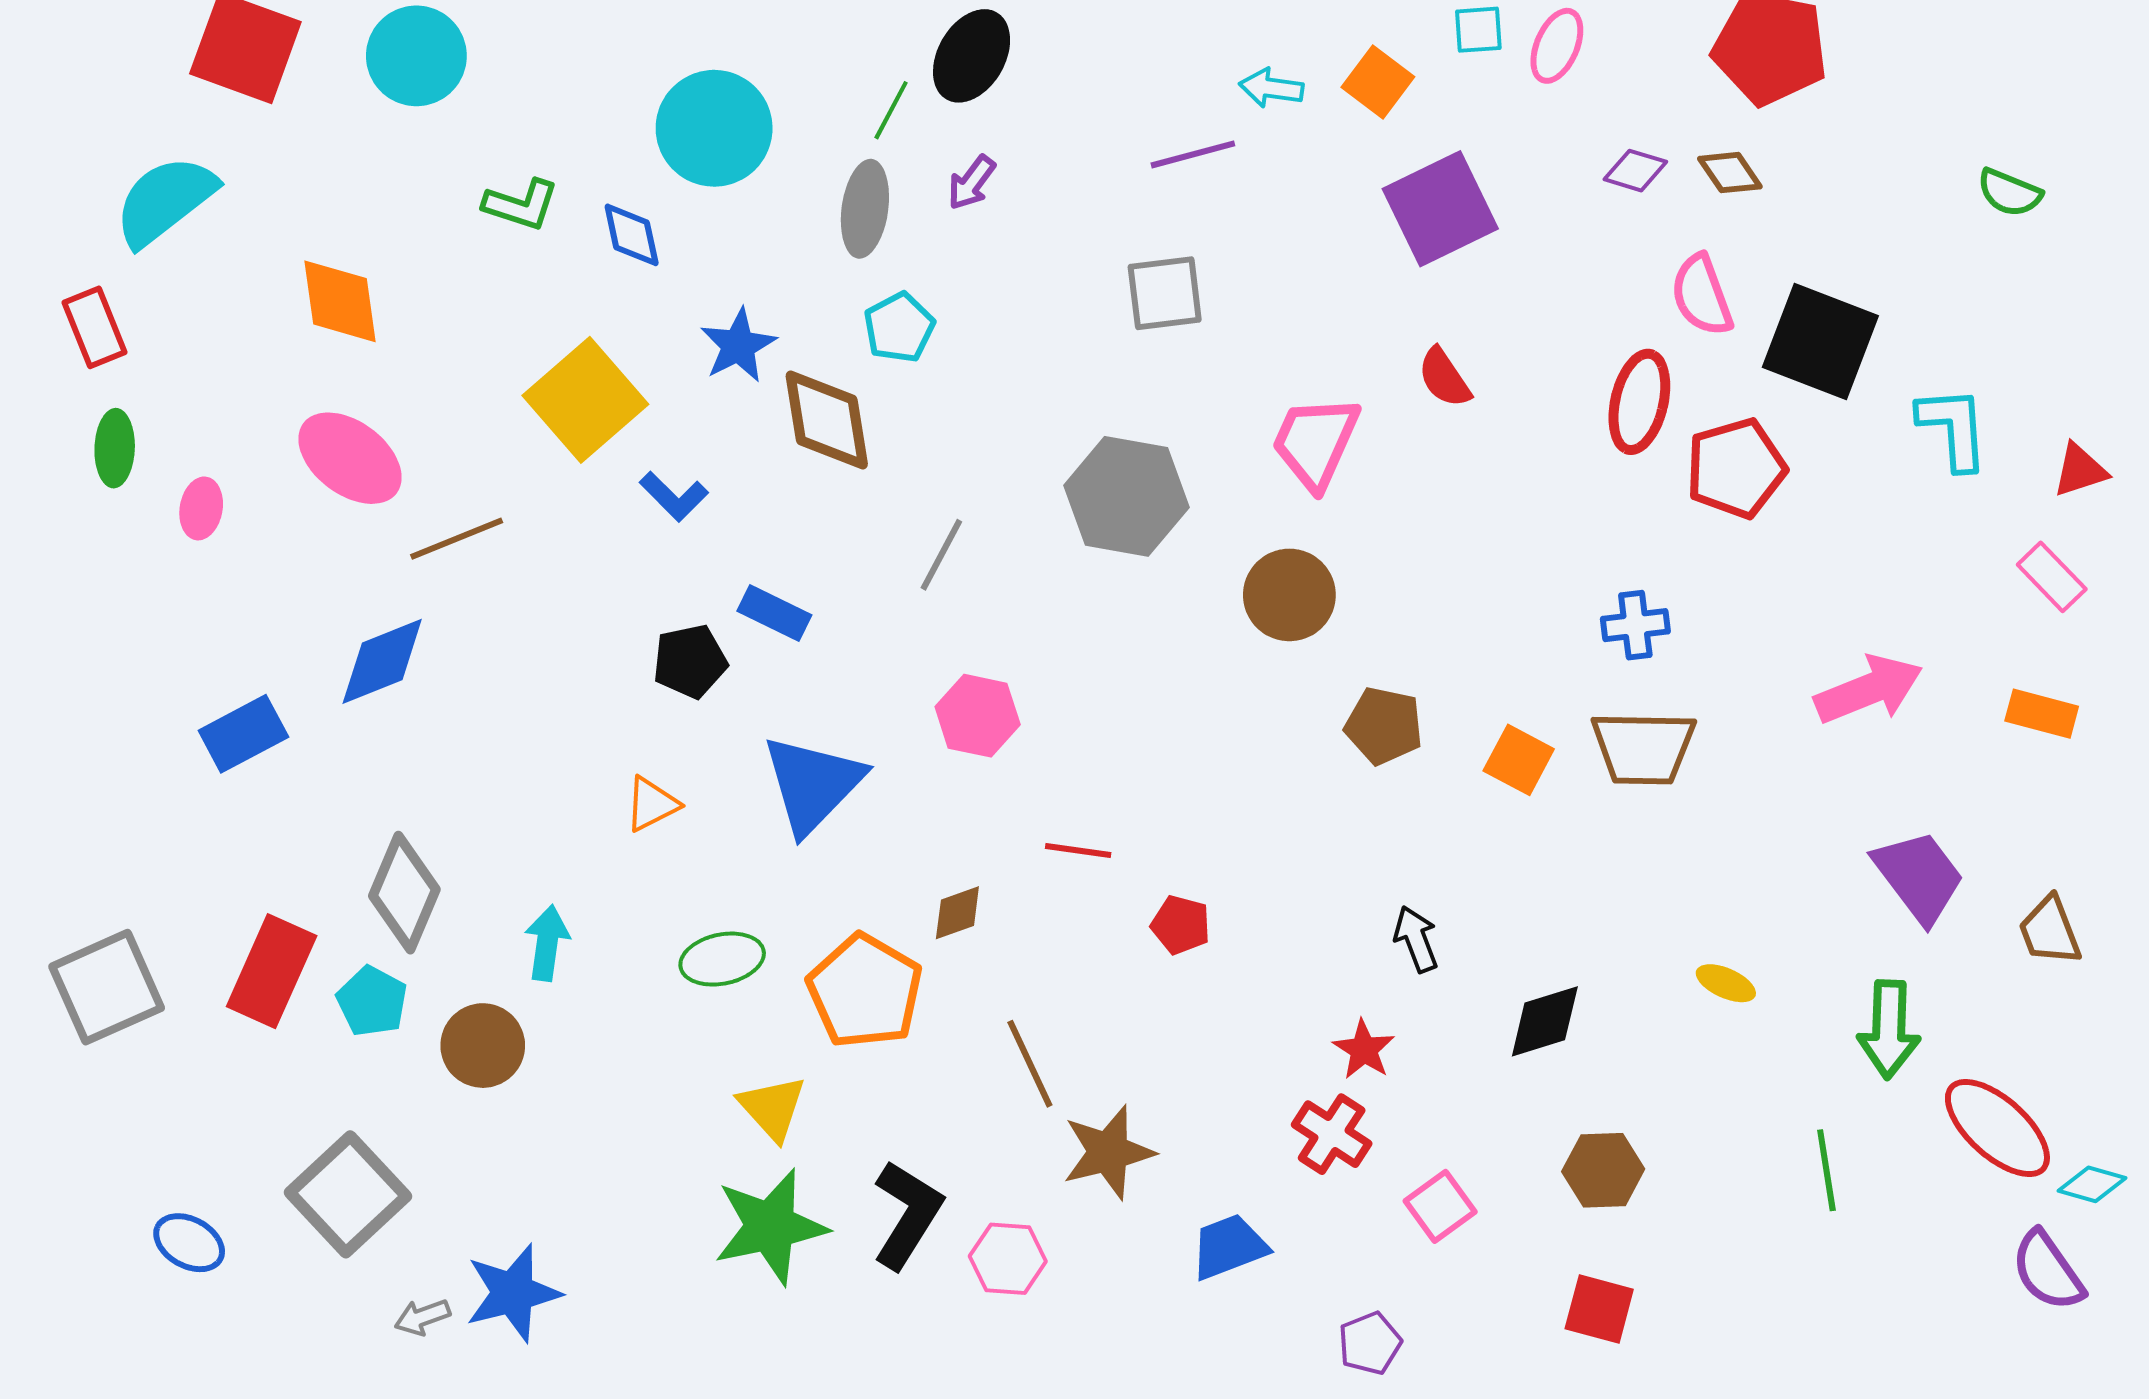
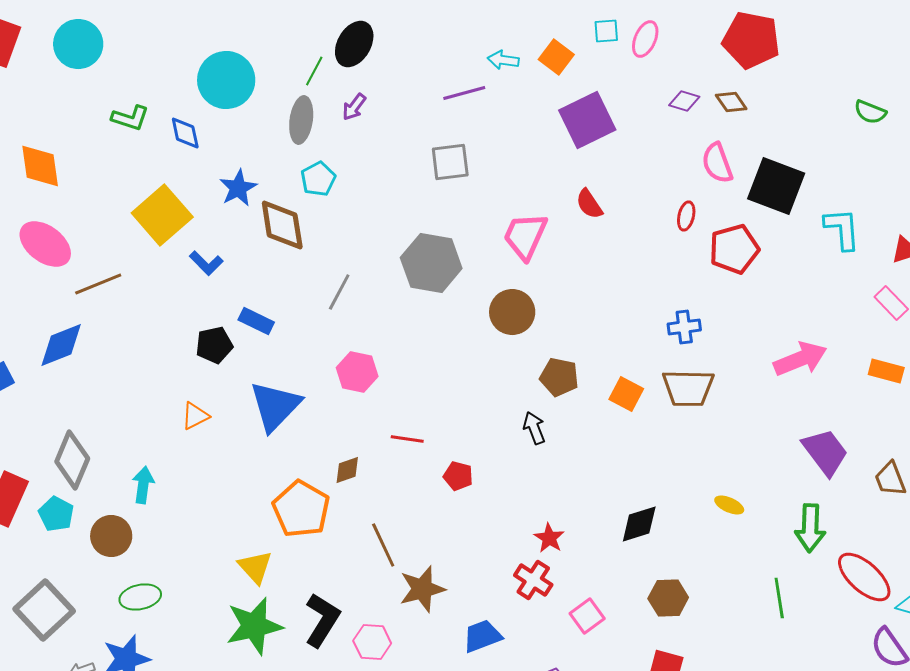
red ellipse: (1639, 402) -> (686, 216), size x0.6
black arrow: (1416, 939) -> (534, 428), moved
green ellipse: (722, 959) -> (140, 597), moved

